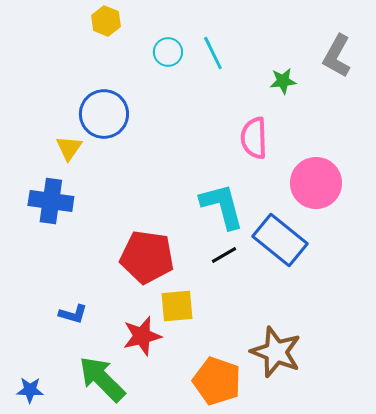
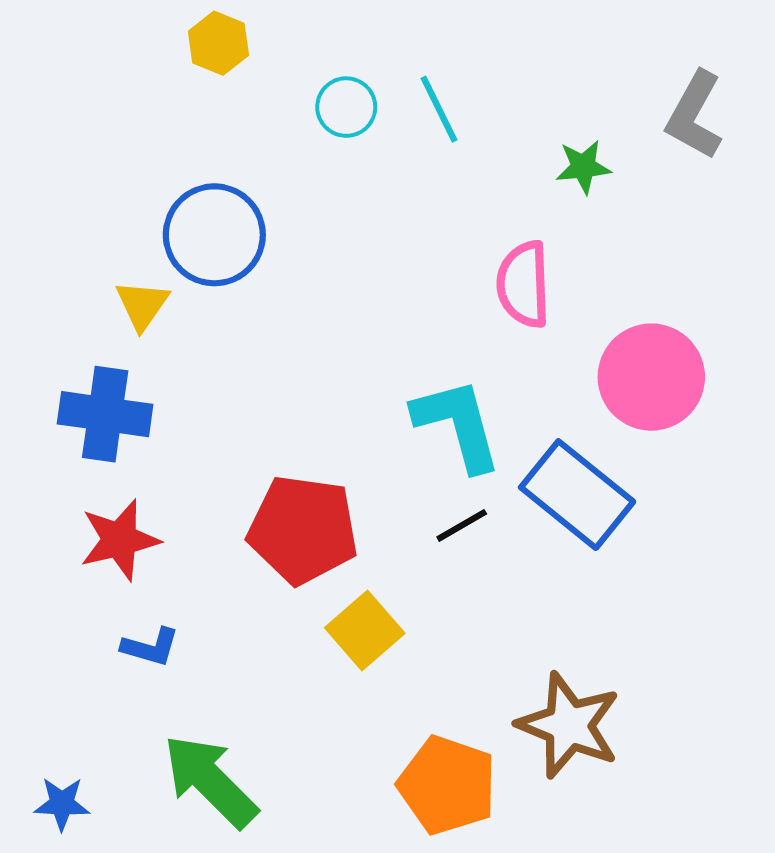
yellow square: (177, 306) -> (365, 631), turned -36
red star: (142, 336) -> (120, 540), moved

